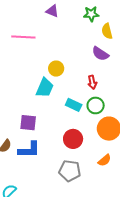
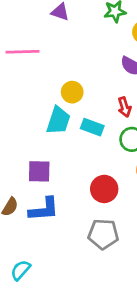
cyan rectangle: (74, 105) -> (92, 127), moved

